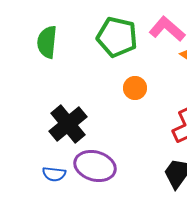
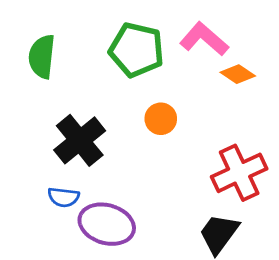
black cross: (68, 124) -> (80, 140), moved
blue semicircle: (54, 174) -> (63, 197), moved

